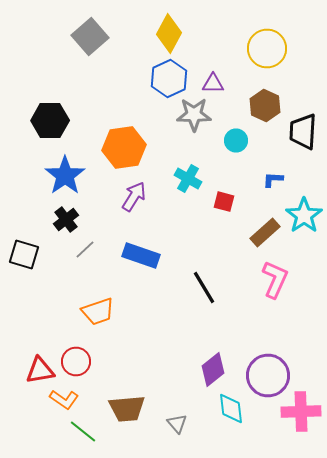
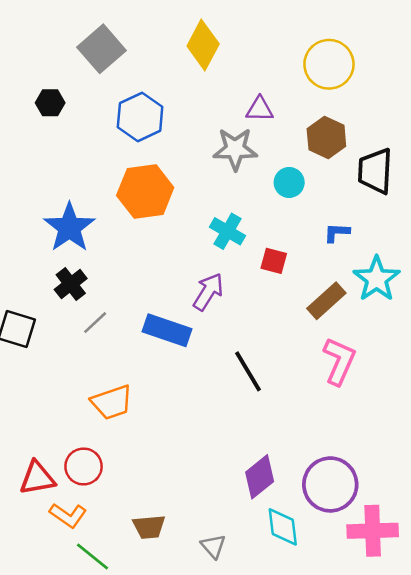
blue hexagon: (169, 78) -> (140, 117), moved
black hexagon: (50, 120) -> (50, 103), moved, size x0.6
purple arrow: (134, 196) -> (208, 292), moved
brown trapezoid: (127, 408) -> (149, 527), size x0.7

